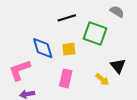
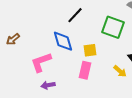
black line: (67, 18) -> (75, 15), moved, turned -30
yellow square: (69, 49) -> (90, 50), moved

